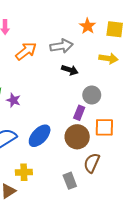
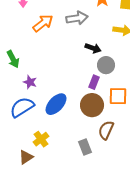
black arrow: (70, 70) -> (93, 48), moved
purple star: (13, 100) -> (30, 82), moved
yellow cross: (24, 172) -> (41, 139), turned -35

